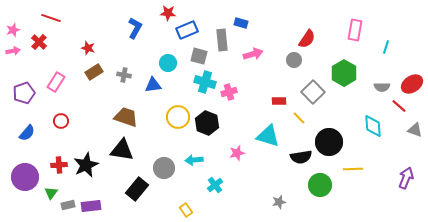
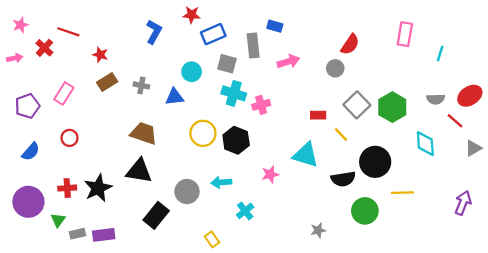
red line: (51, 18) -> (68, 32), moved
pink star: (13, 30) -> (20, 25), moved
green hexagon: (344, 73) -> (392, 107), moved
gray triangle: (415, 130) -> (473, 148), turned -49

